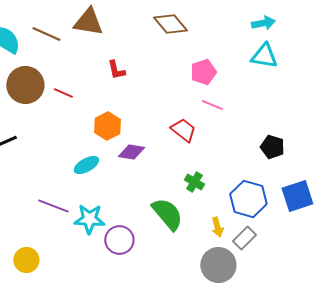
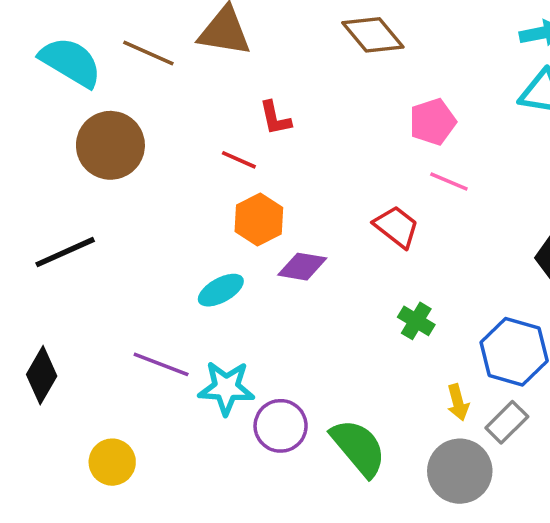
red line: (63, 93) -> (239, 160), moved
green semicircle: (167, 214) -> (358, 448), moved

